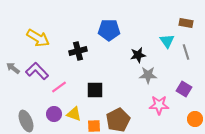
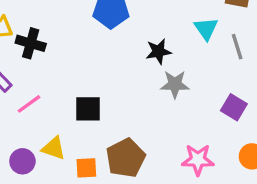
black cross: (78, 51) -> (31, 43), moved, turned 30
pink star: (159, 105) -> (198, 160), moved
purple circle: (54, 114) -> (22, 161), moved

